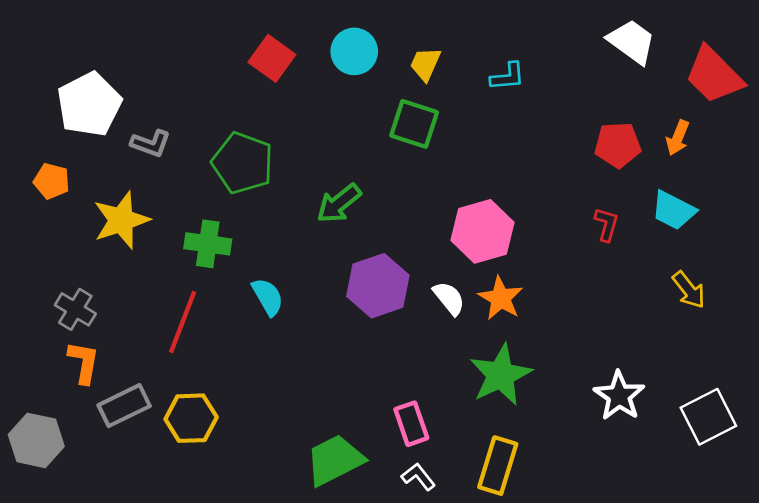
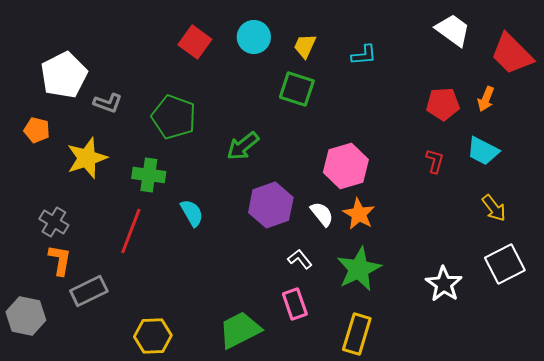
white square: (708, 417) -> (505, 264), moved
yellow hexagon: (191, 418) -> (153, 336), moved
white L-shape: (418, 477) -> (300, 259), moved

